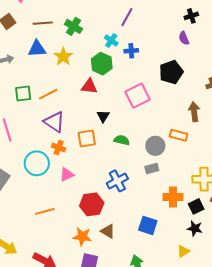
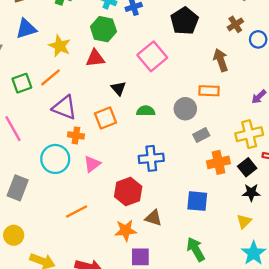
yellow star: (63, 57) -> (60, 46), moved
gray rectangle: (152, 169) -> (201, 135), moved
blue cross: (117, 181) -> (151, 158), turned 35

